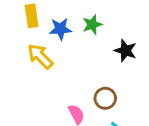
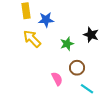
green star: (92, 25) -> (67, 44), moved

